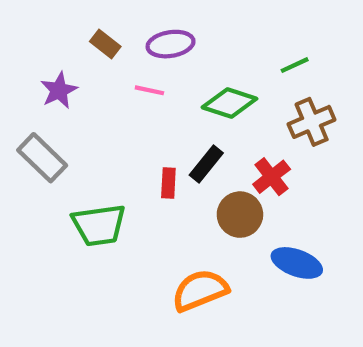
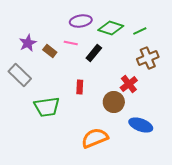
brown rectangle: (105, 44) -> (50, 51), moved
green diamond: (229, 103) -> (111, 28), moved
black rectangle: (206, 164) -> (94, 53), moved

